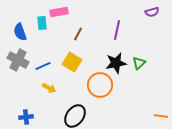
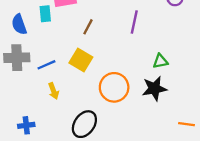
gray cross: (18, 60) -> (17, 58), turned -30
black star: (116, 63) -> (154, 89), moved
green triangle: (139, 63) -> (160, 61), turned 32
yellow arrow: (49, 88) -> (54, 91), turned 40

